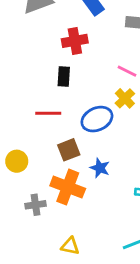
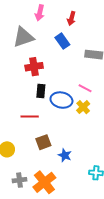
red cross: (75, 41) -> (34, 67), moved
blue ellipse: (97, 119) -> (61, 100), moved, turned 35
orange cross: (68, 187) -> (44, 182), moved, turned 30

